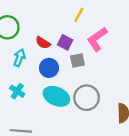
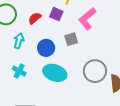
purple square: (65, 42) -> (56, 14), moved
red semicircle: (43, 43) -> (35, 18), moved, turned 112
gray circle: (87, 98) -> (95, 71), moved

